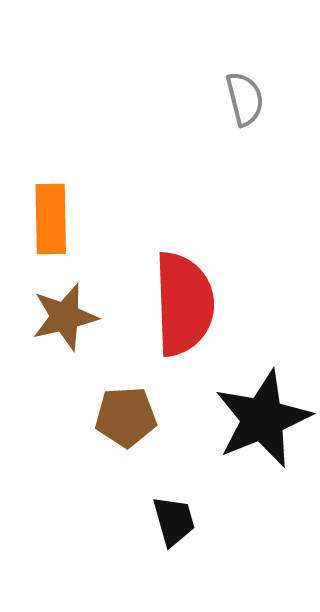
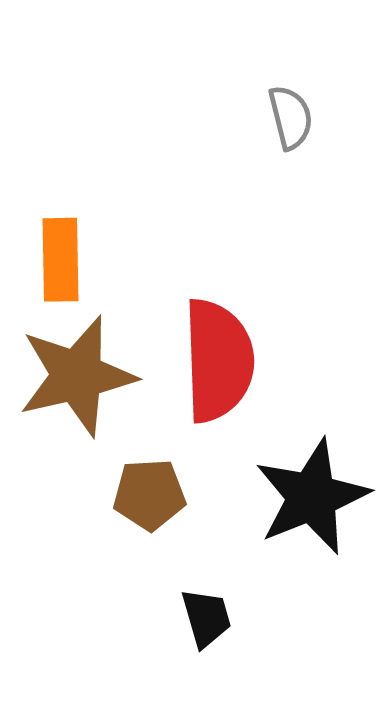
brown star: (65, 317) -> (77, 376), size x1.5

